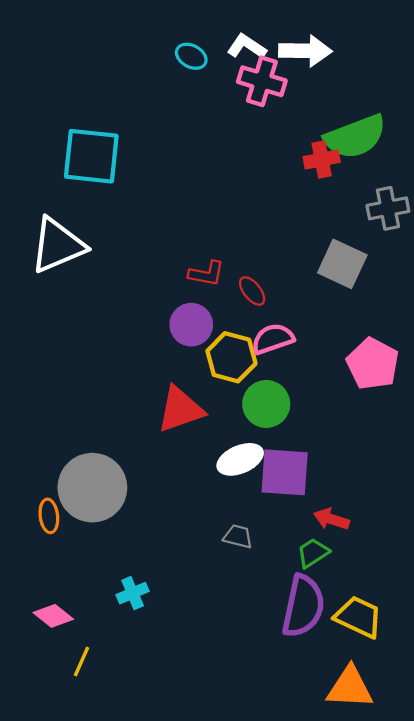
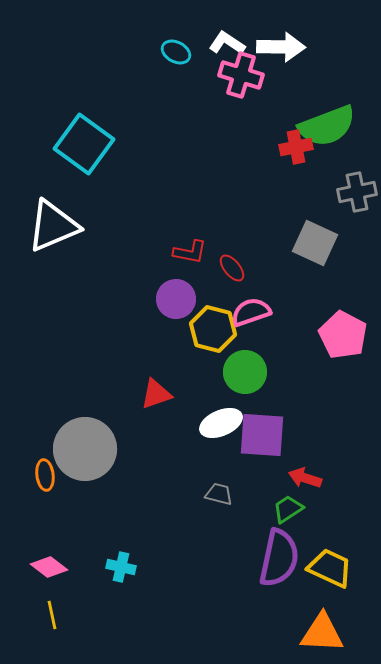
cyan square: (91, 156) -> (84, 144), turned 30
red triangle: (180, 409) -> (156, 394), moved, size x0.7
cyan cross: (133, 593) -> (121, 567), moved, turned 36
yellow line: (81, 661) -> (52, 615), moved, turned -36

